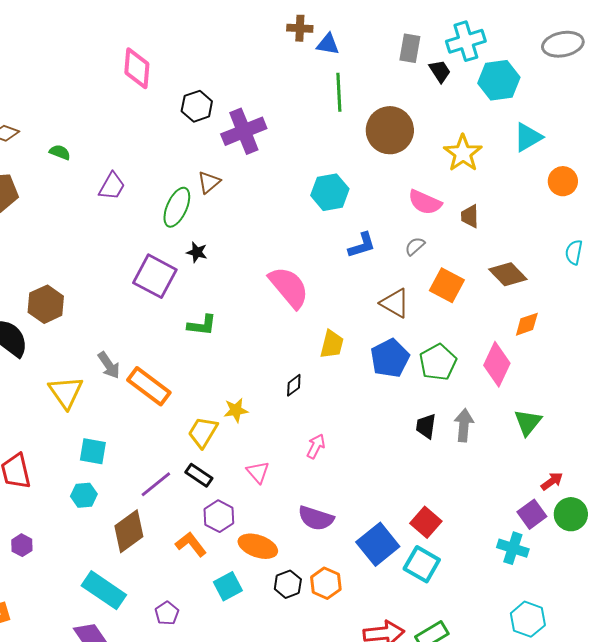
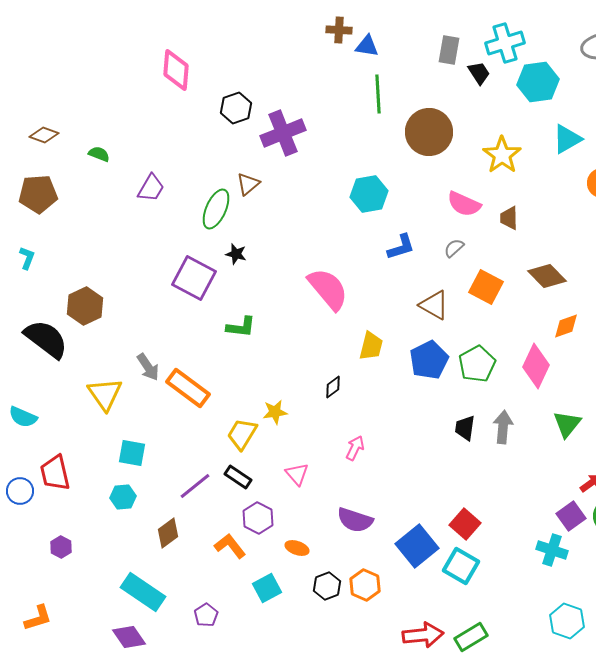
brown diamond: (129, 531) -> (168, 533), size x0.7
orange ellipse: (258, 546) -> (297, 548), size x0.6

